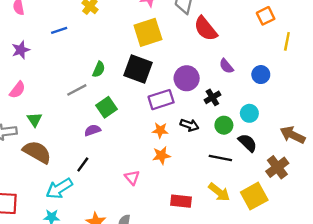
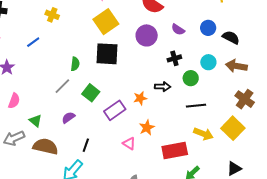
purple circle: (187, 78) -> (147, 35), moved
black cross: (212, 97) -> (174, 58), turned 32
purple rectangle: (161, 100) -> (115, 110), moved
purple semicircle: (92, 130) -> (68, 118), moved
brown arrow: (293, 135) -> (236, 66), moved
black semicircle: (248, 143) -> (231, 37), moved
orange star: (161, 155) -> (147, 128), moved
red rectangle: (181, 201) -> (175, 151), size x1.4

